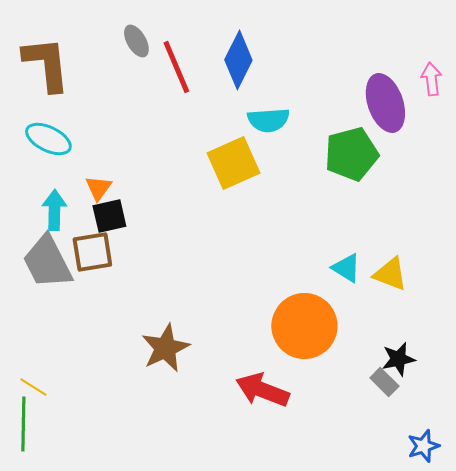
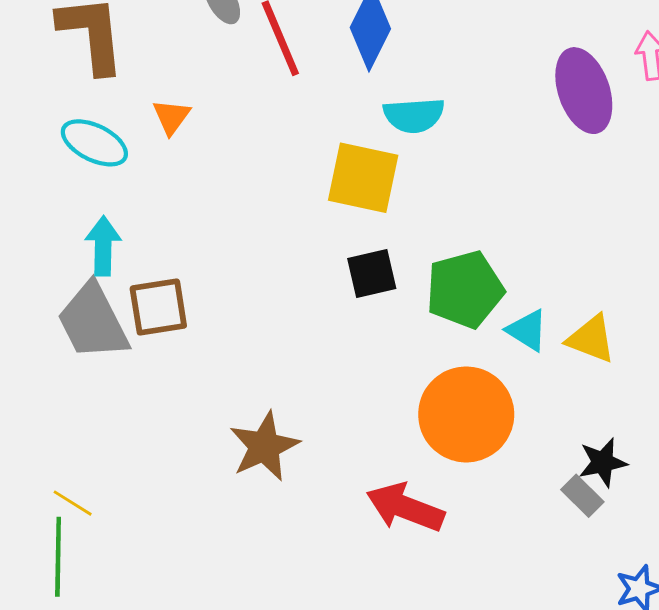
green pentagon: (351, 154) -> (465, 290), moved
yellow square: (233, 163) -> (363, 178), turned 36
orange triangle: (98, 188) -> (171, 117), moved
black square: (109, 216) -> (372, 274), moved

